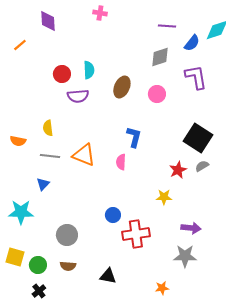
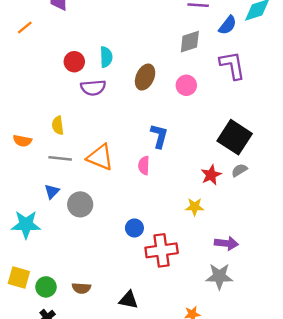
gray circle: (67, 235) -> (80, 204), moved

